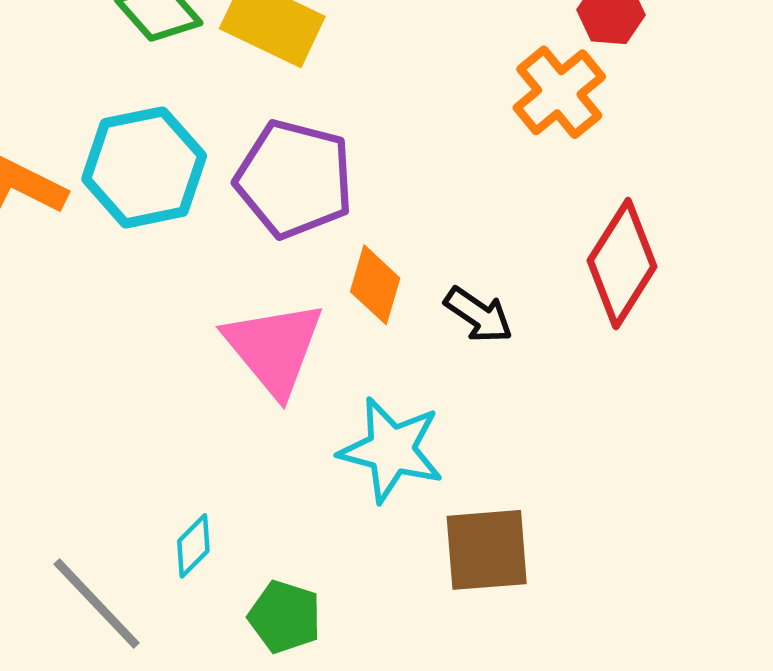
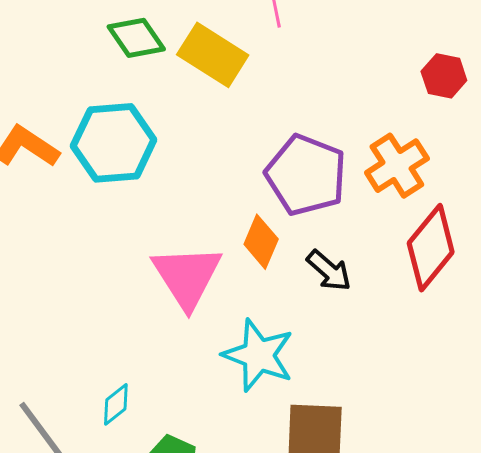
orange cross: (559, 92) -> (397, 166), moved
purple pentagon: (294, 179) -> (306, 175), moved

